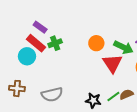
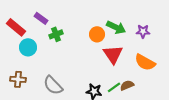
red rectangle: (36, 43) -> (16, 27), moved
green arrow: (123, 47) -> (116, 27), moved
gray semicircle: (52, 94) -> (53, 85), turned 60

